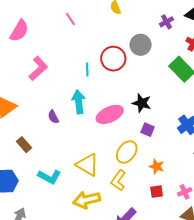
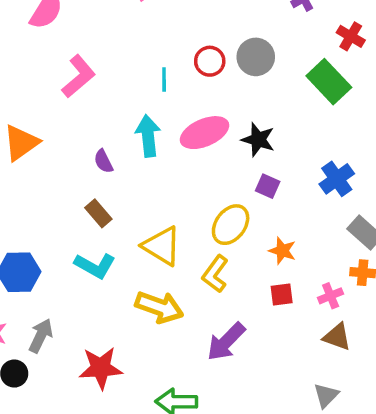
gray circle: (141, 45) -> (256, 57), moved
red circle: (113, 59) -> (210, 61), size x0.7
pink ellipse: (110, 114) -> (204, 133), moved
brown rectangle: (24, 145) -> (98, 213), moved
yellow arrow: (87, 200) -> (159, 307), turned -148

